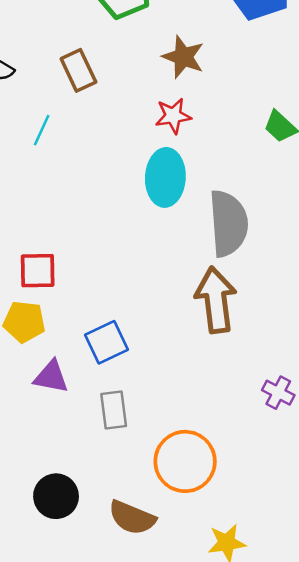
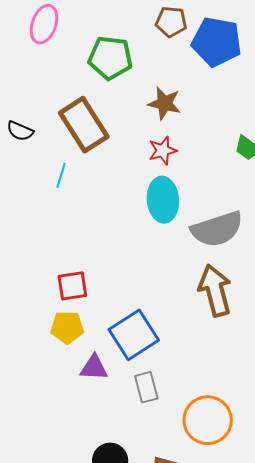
brown rectangle: (78, 70) -> (84, 125), size x1.6
gray semicircle: (228, 223) -> (217, 229), turned 84
blue square: (107, 342) -> (134, 335), size x1.4

